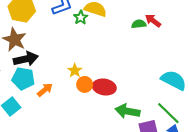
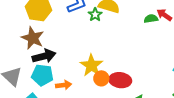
yellow star: (75, 71) -> (91, 65), size x1.6
orange arrow: (45, 90) -> (64, 85), turned 35

